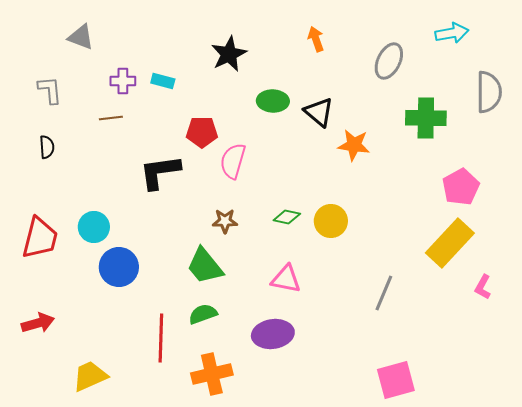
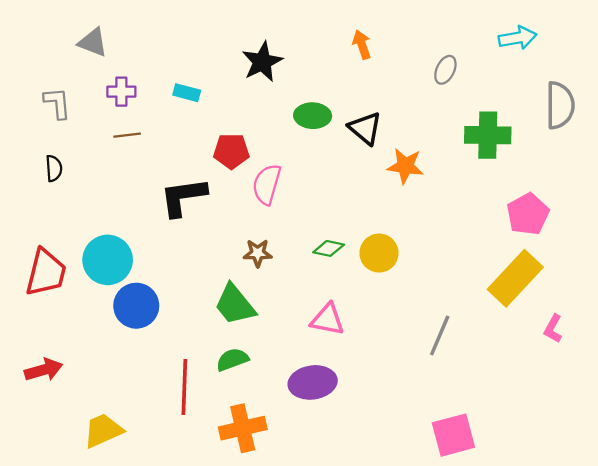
gray ellipse: (389, 61) -> (445, 70), size x0.7
purple cross: (123, 81) -> (121, 92), moved
cyan circle: (94, 227) -> (108, 260), size x1.4

